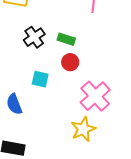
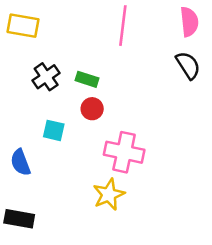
pink cross: (95, 96) -> (124, 152), turned -36

